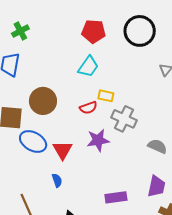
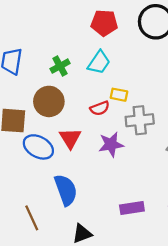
green cross: (20, 31) -> (60, 66), moved
gray cross: (124, 119) -> (140, 120), turned -30
red triangle: (63, 150) -> (70, 138), moved
blue semicircle: (57, 180) -> (66, 190), size x2.0

